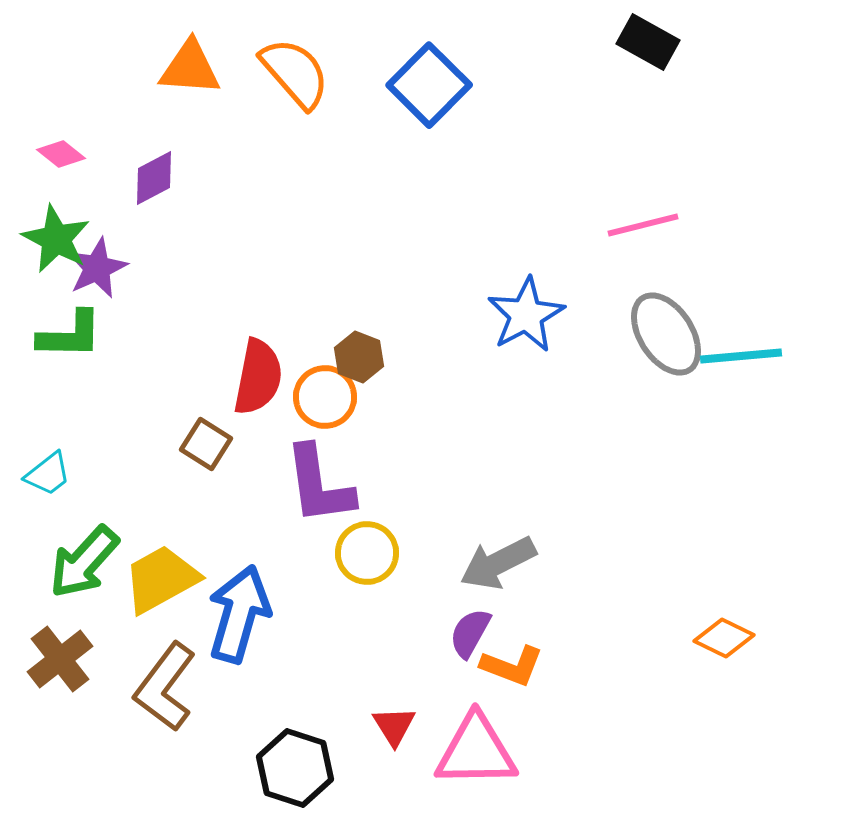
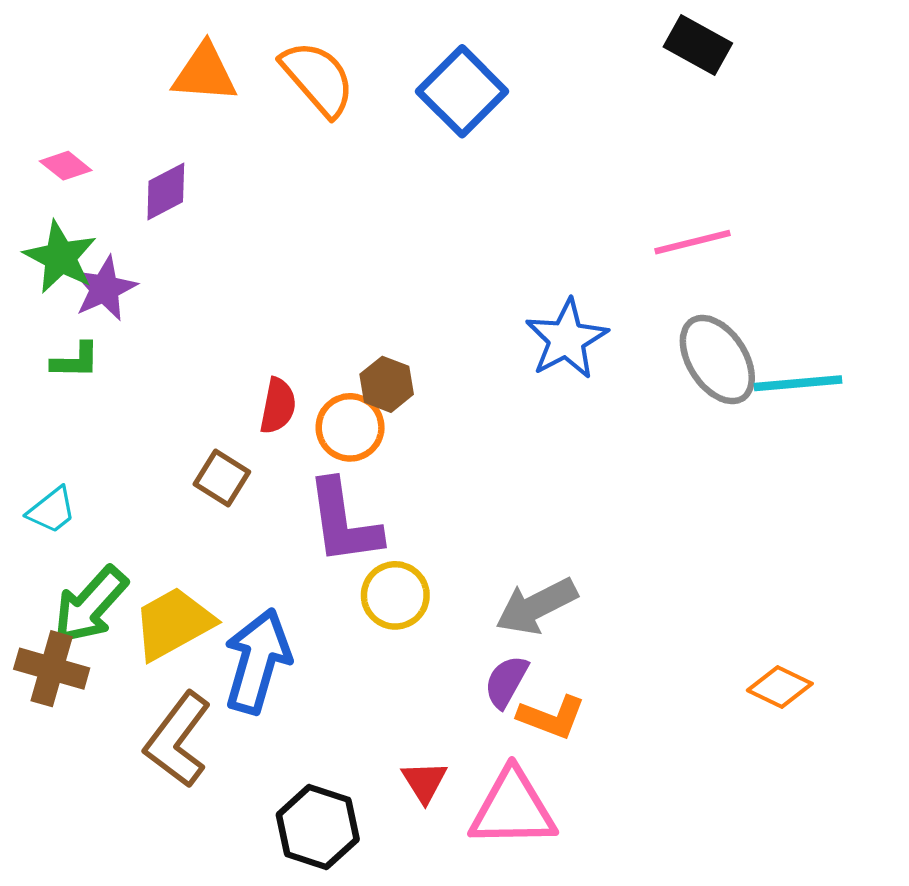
green L-shape: (70, 335) -> (75, 361), size x0.7
red semicircle: (258, 377) -> (278, 406), size x0.7
brown cross: (60, 659) -> (52, 669), moved, turned -36

